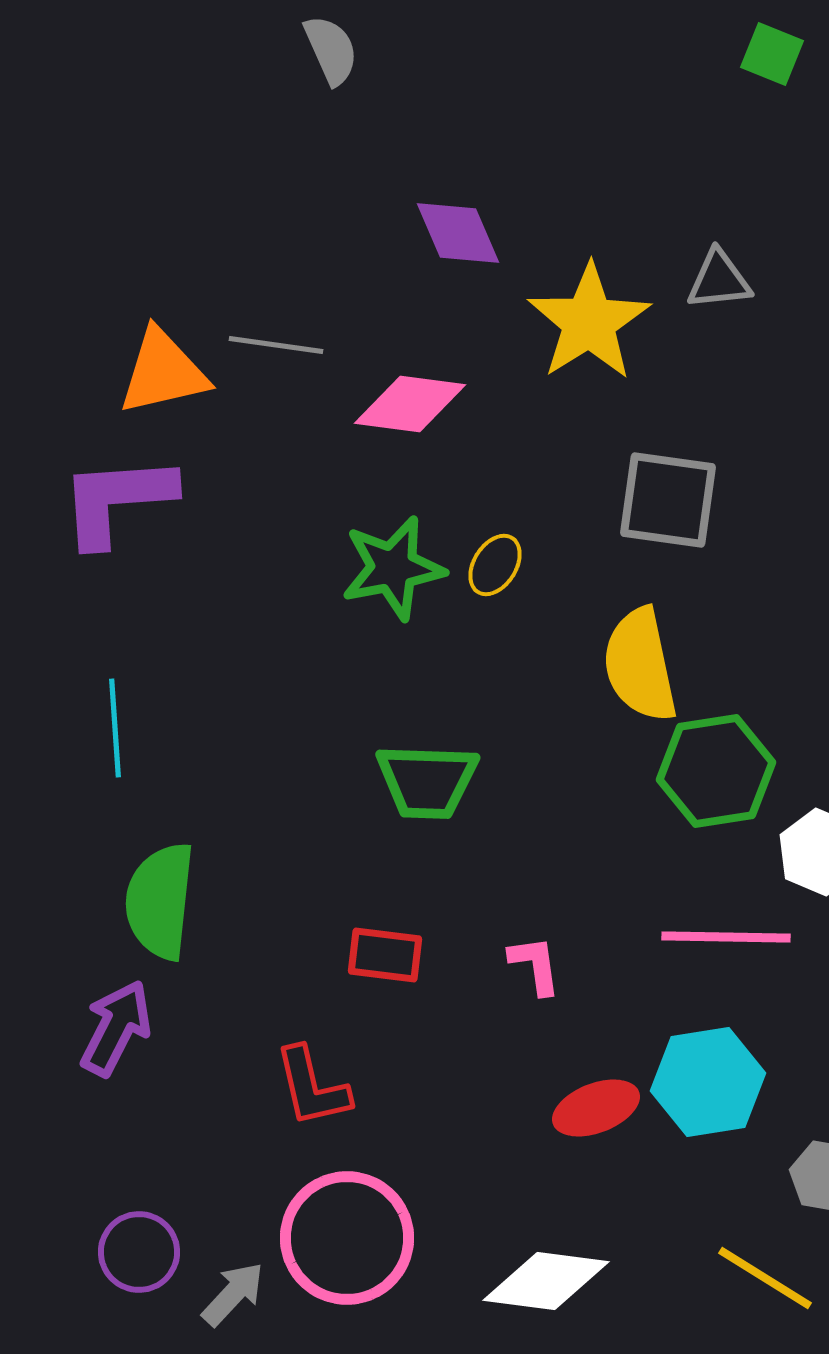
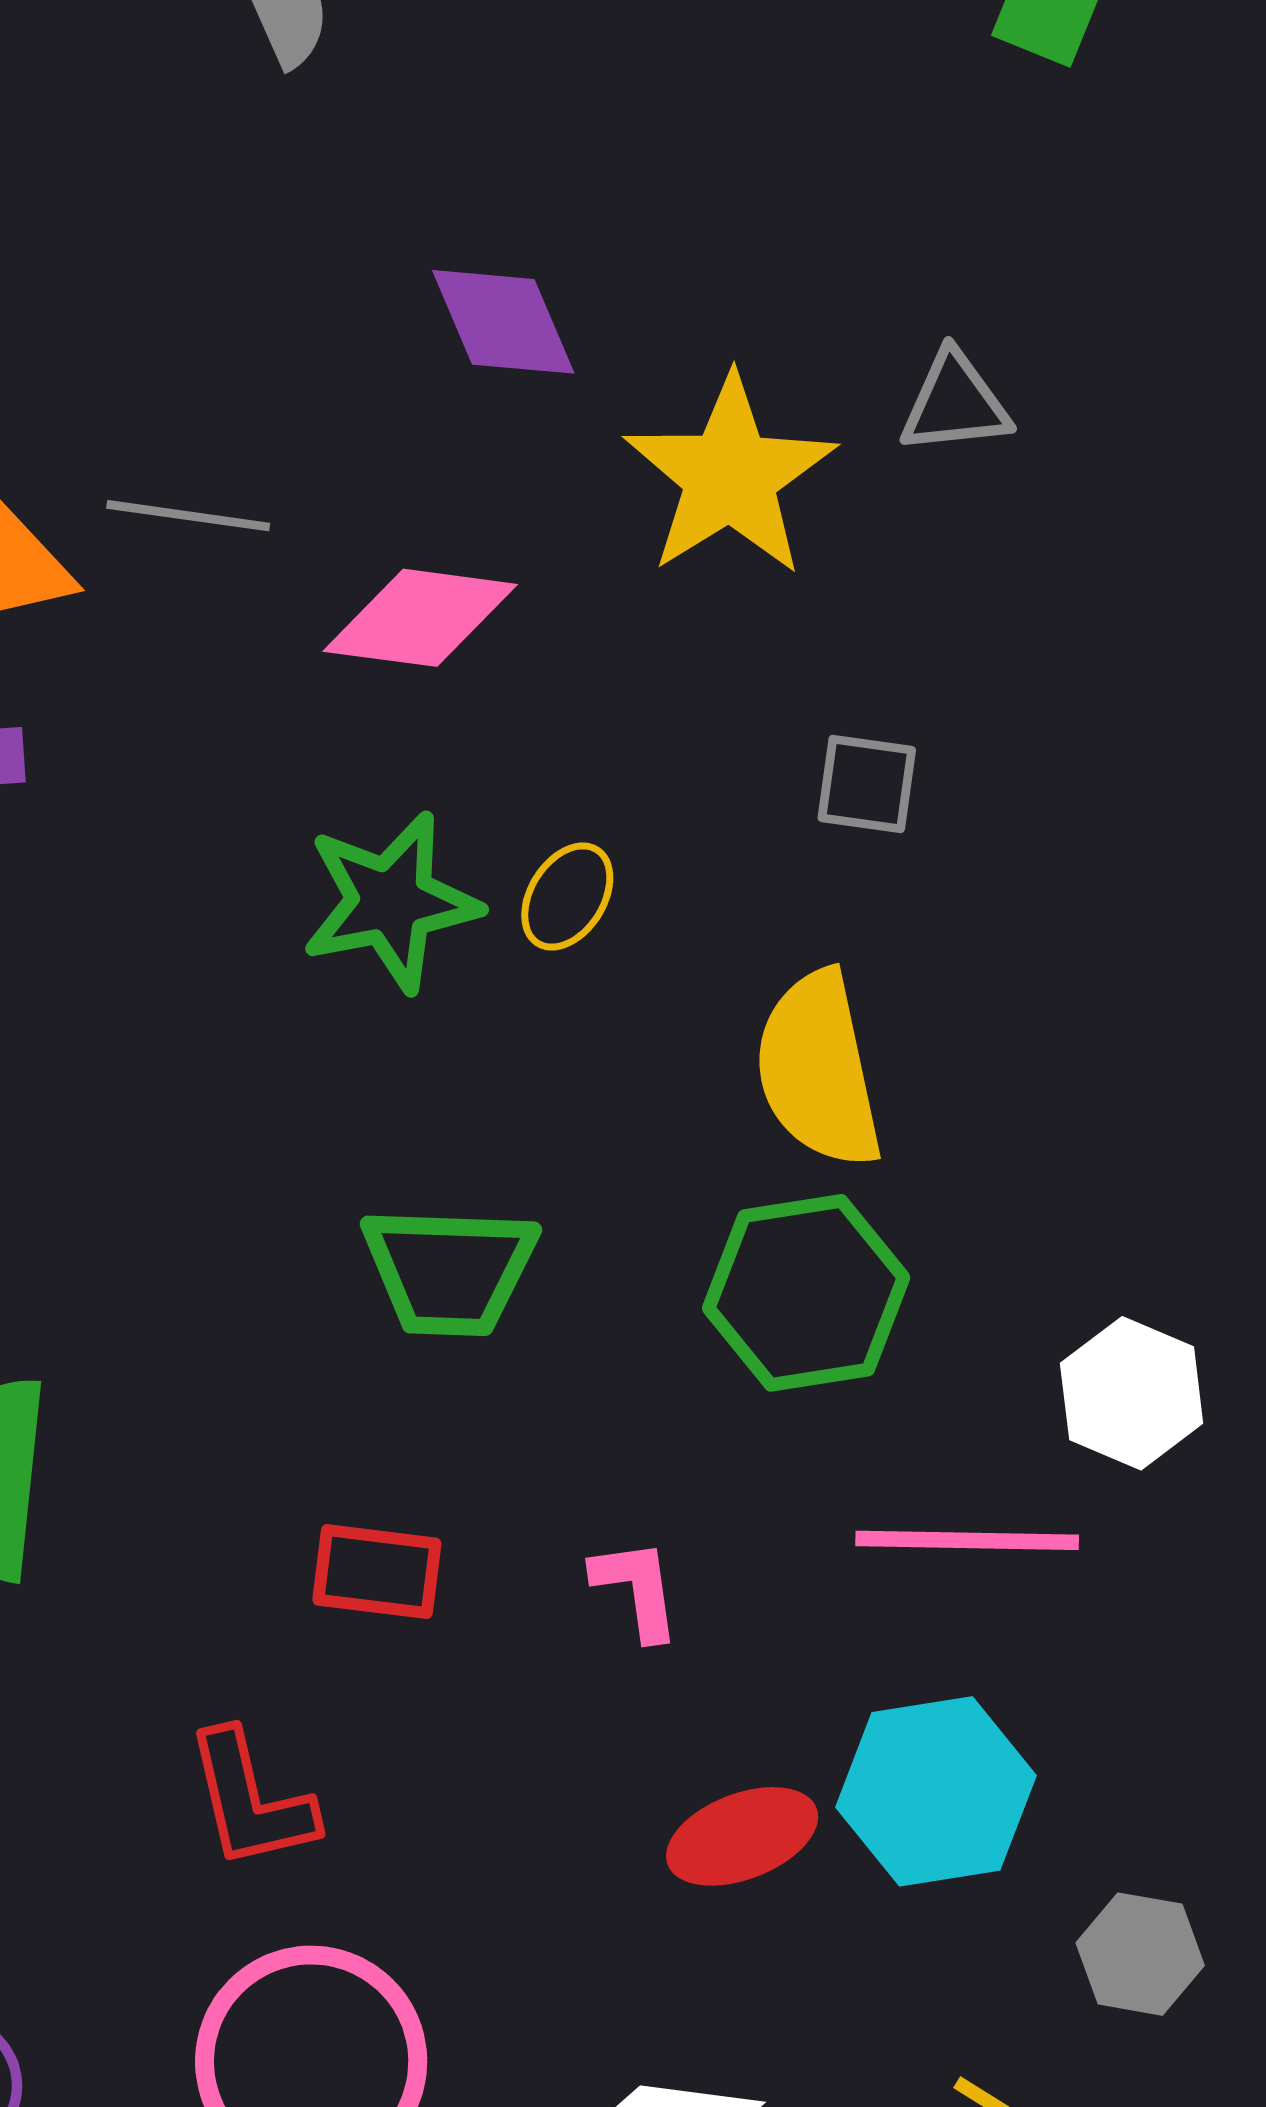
gray square: (668, 500) -> (867, 784), size x0.6
green hexagon: (716, 771) -> (806, 1293), moved

